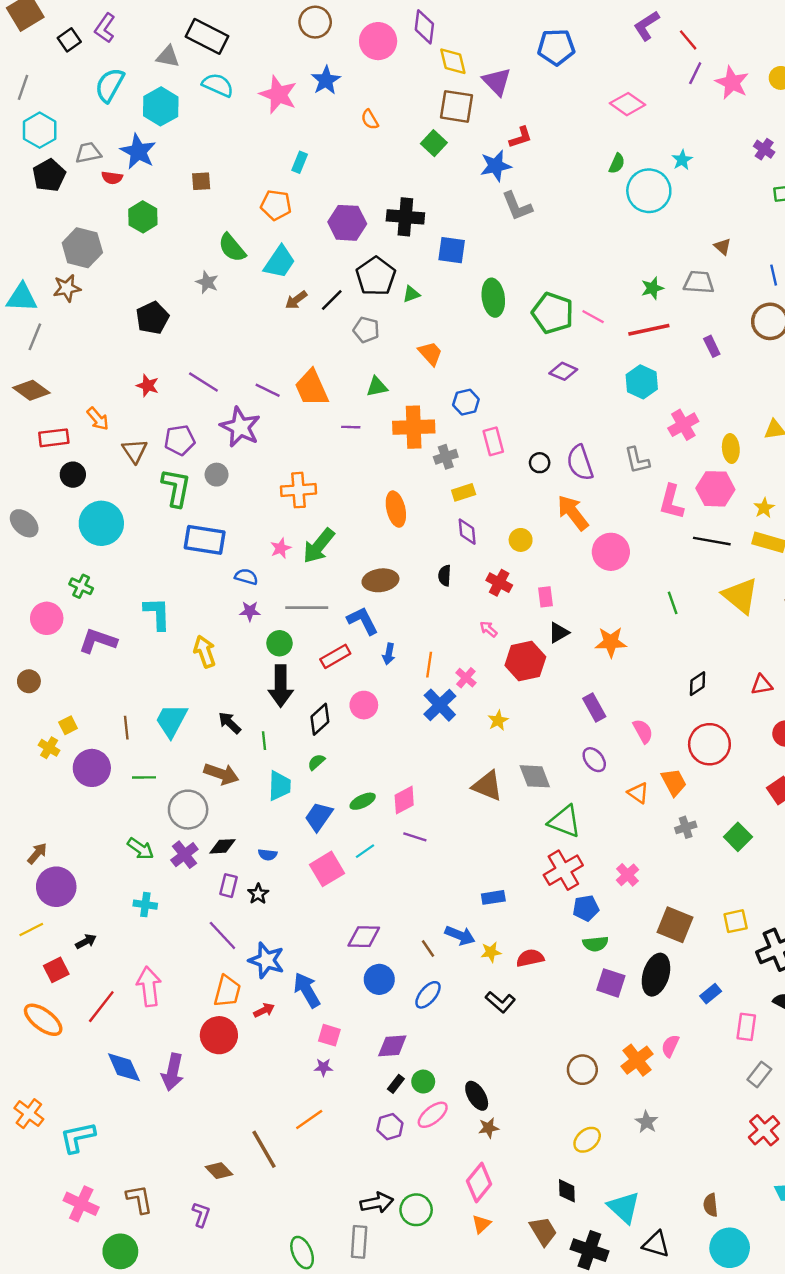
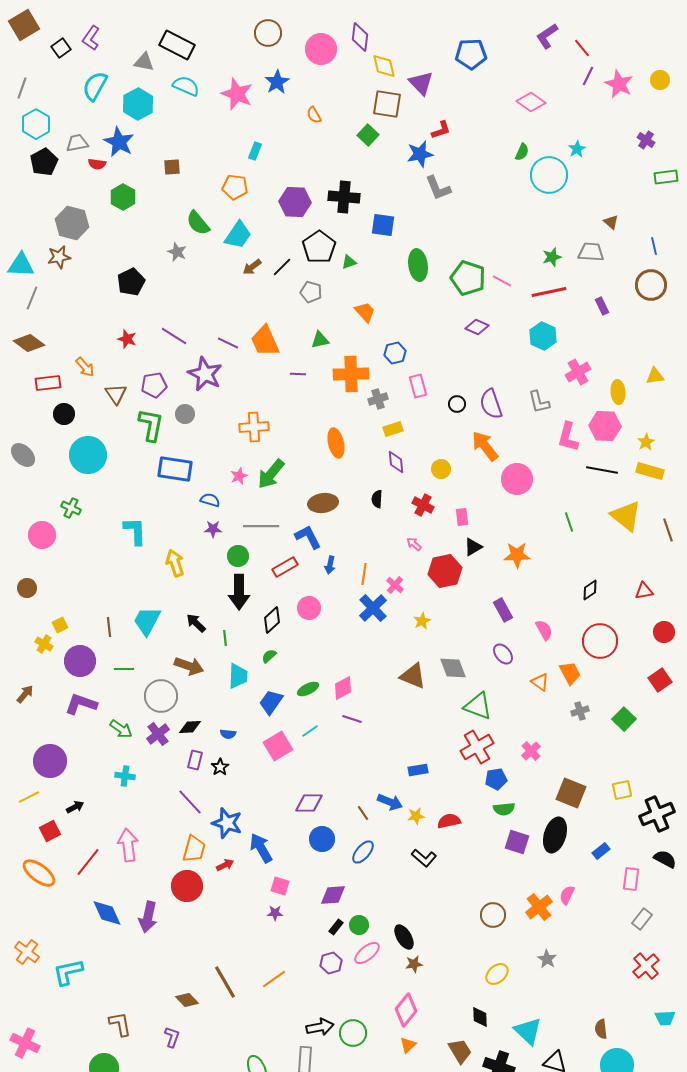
purple L-shape: (98, 641) -> (81, 704), moved
brown arrow: (37, 853) -> (25, 694), moved
orange line: (309, 1120) -> (274, 979), moved
pink cross: (81, 1204) -> (25, 1043), moved

